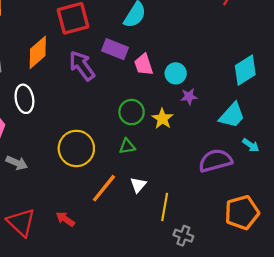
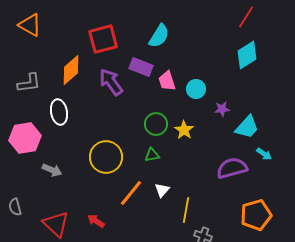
cyan diamond: (245, 70) -> (247, 55), moved
purple star: (189, 97) -> (222, 109), moved

